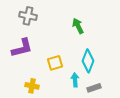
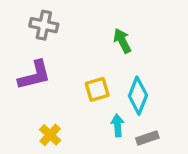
yellow square: (55, 63) -> (97, 89), moved
yellow cross: (32, 86) -> (50, 135), turned 32

